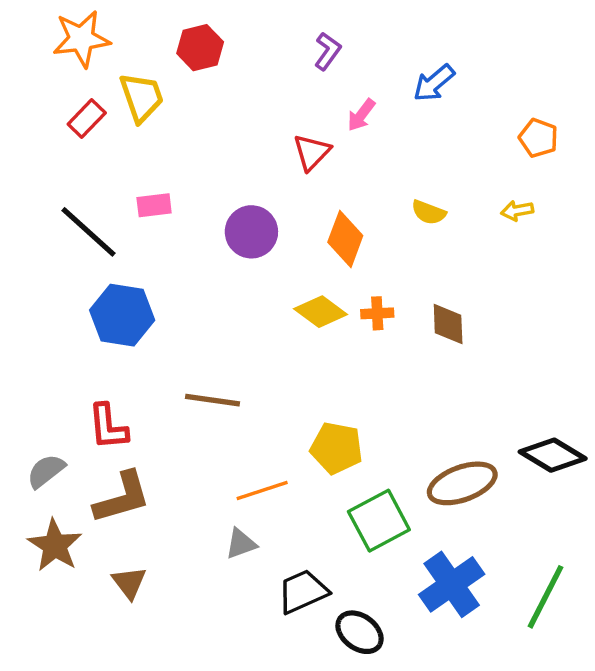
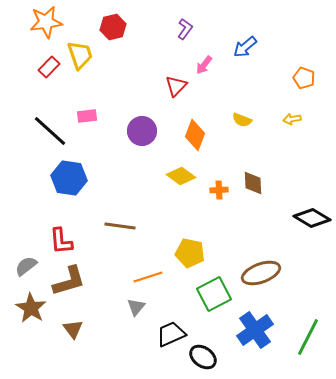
orange cross: (377, 313) -> (219, 190), moved
black diamond: (553, 455) -> (312, 218), moved
gray triangle: (241, 544) -> (136, 307), turned -30

